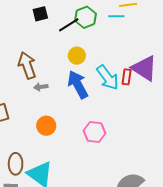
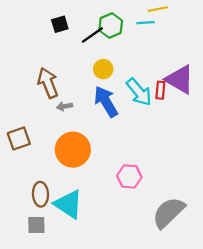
orange circle: (46, 126) -> (73, 150), size x1.6
pink hexagon: (94, 132) -> (129, 176), moved

